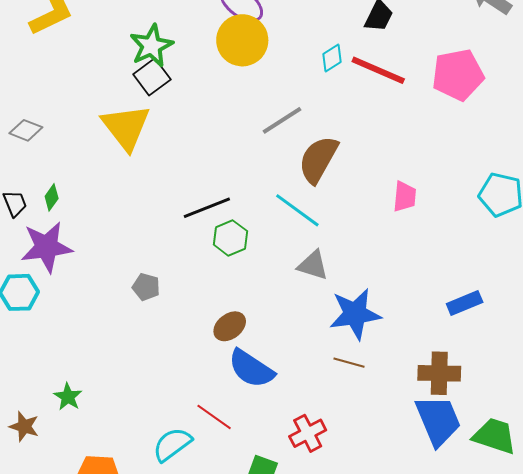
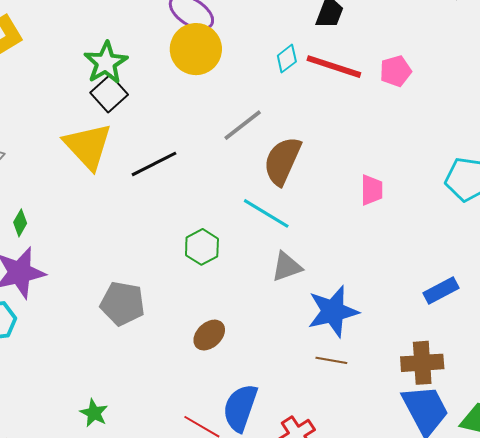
pink pentagon: (458, 75) -> (396, 71), moved, size x0.6
black line: (207, 208) -> (154, 164), moved
gray triangle: (313, 265) -> (287, 267), turned -32
gray pentagon: (146, 287) -> (122, 303), size x1.6
blue semicircle: (251, 369) -> (240, 408), moved, turned 81
green star: (68, 397) -> (94, 413), moved

